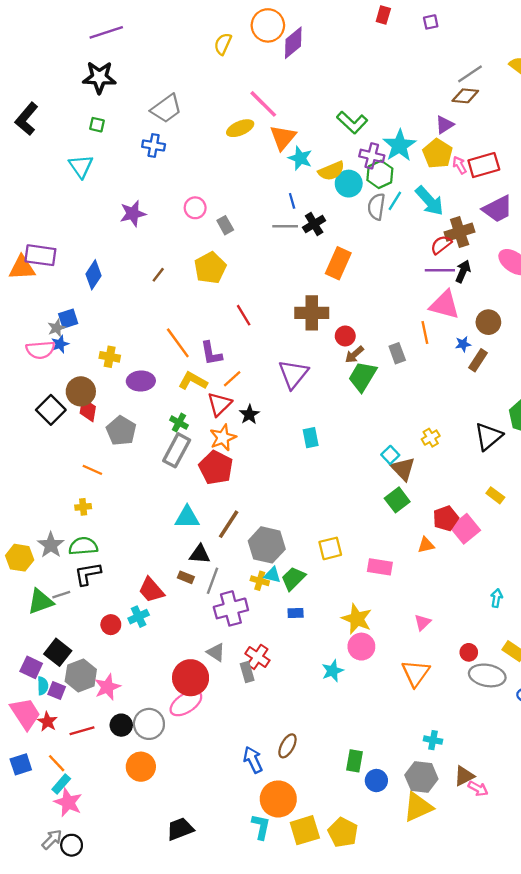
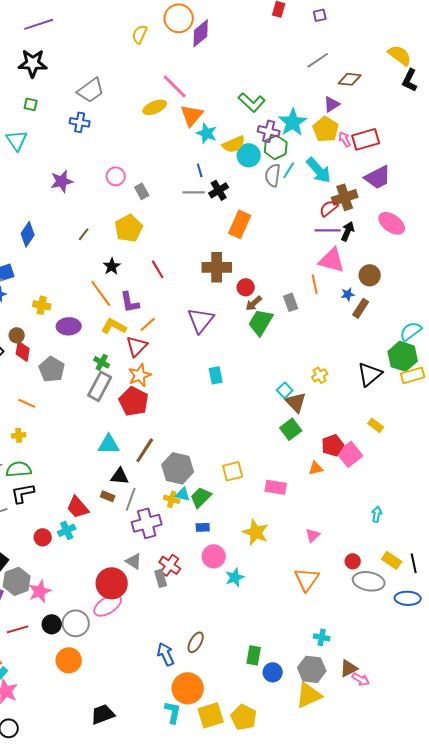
gray line: (470, 74) -> (318, 60), moved
brown circle: (81, 391) -> (17, 335), size x0.6
black star: (249, 414) -> (112, 266), moved
pink circle: (361, 647) -> (214, 556), moved

